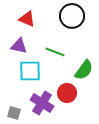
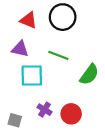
black circle: (72, 16) -> (63, 17), moved
red circle: (67, 93) -> (71, 114), moved
purple cross: (42, 103) -> (45, 110), size x0.6

